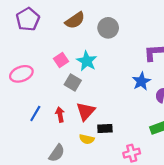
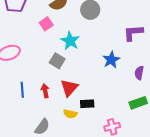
pink square: (61, 60) -> (46, 24), moved
blue star: (141, 81) -> (111, 60), moved
blue line: (35, 113) -> (22, 90), turned -35

